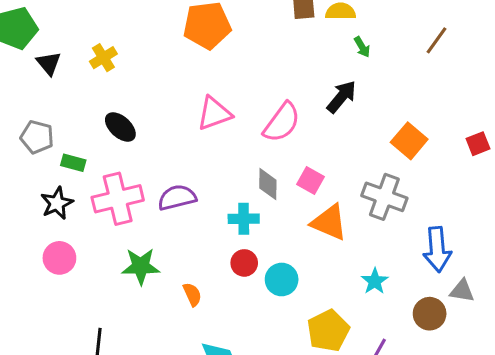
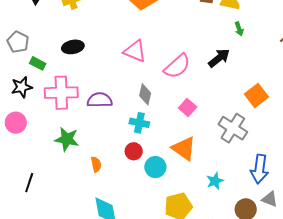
pink triangle: (214, 113) -> (135, 51), turned 30
black ellipse: (120, 127) -> (73, 47), turned -65
gray diamond: (268, 184) -> (145, 94), moved
orange triangle: (329, 222) -> (184, 148), moved

